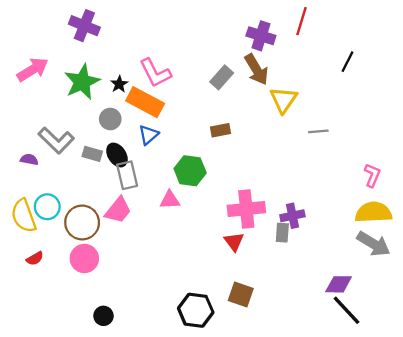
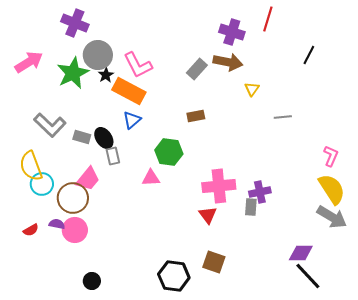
brown arrow: (256, 70) -> (228, 62), turned -48
yellow triangle: (283, 100) -> (252, 89), size x0.6
gray circle: (110, 119) -> (98, 55), moved, size x1.5
purple semicircle: (29, 160) -> (57, 224), moved
gray rectangle: (127, 175) -> (113, 156), size x0.7
pink trapezoid: (118, 210) -> (88, 179), moved
yellow semicircle: (373, 212) -> (332, 189), turned 60
yellow semicircle: (24, 216) -> (31, 166), moved

